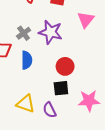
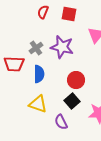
black square: (61, 88) -> (72, 101), turned -35
yellow triangle: (26, 104) -> (38, 104), moved

